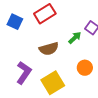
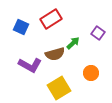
green arrow: (75, 38) -> (73, 43), moved
purple L-shape: (24, 73) -> (30, 65), moved, turned 85

